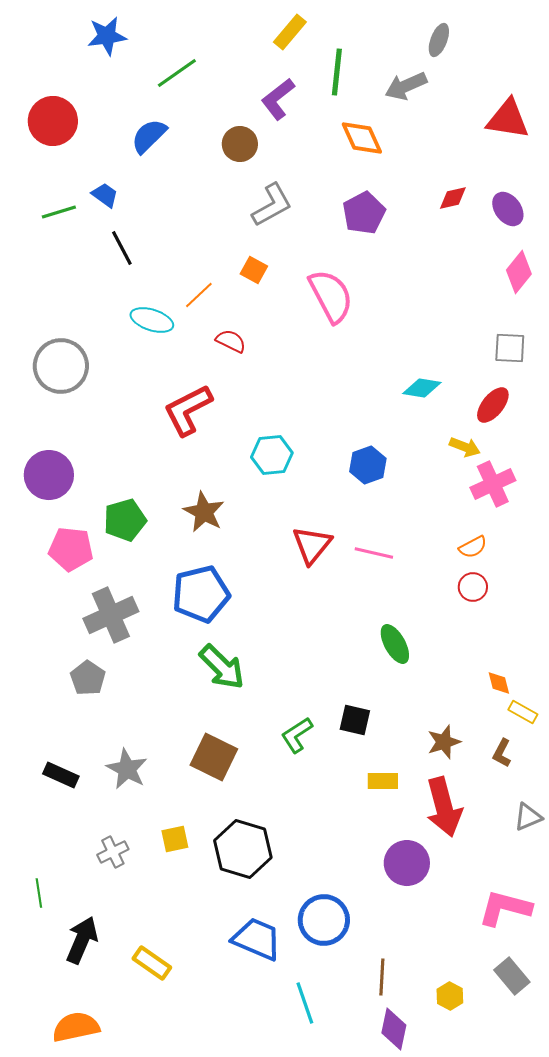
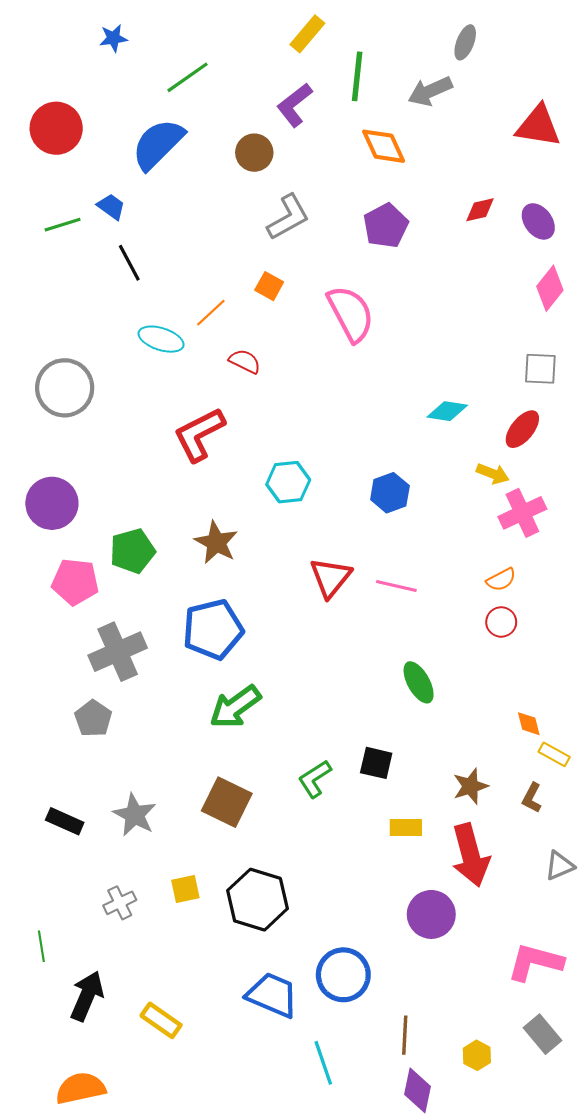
blue star: (107, 36) -> (113, 38), size x0.7
blue semicircle: (149, 136) -> (158, 144), size x1.4
green arrow: (222, 667) -> (235, 707), turned 99

